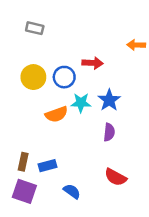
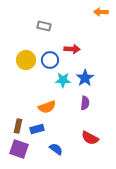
gray rectangle: (35, 28) -> (44, 26), moved
orange arrow: (136, 45) -> (101, 12), moved
orange semicircle: (57, 114) -> (47, 107), moved

